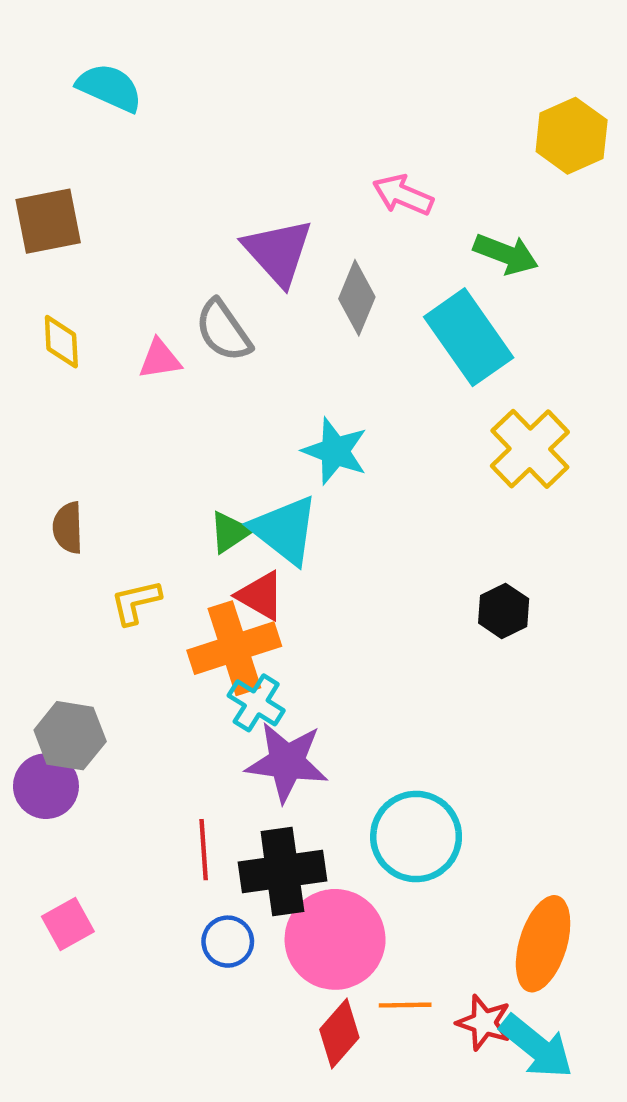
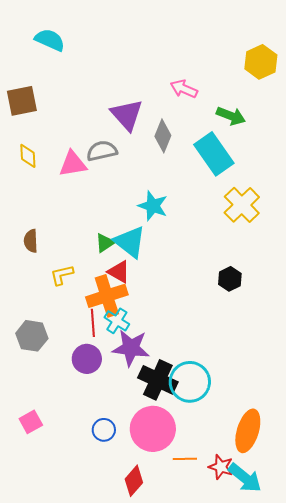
gray semicircle: (223, 331) -> (102, 151), turned 112
pink triangle: (160, 359) -> (73, 164), size x1.4
purple circle: (46, 786) -> (87, 359), moved
red line: (204, 850) -> (93, 323), moved
black cross: (282, 872) -> (158, 380), moved, turned 33
red diamond: (339, 1034) -> (134, 481), moved

